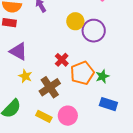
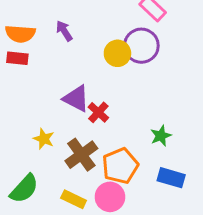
purple circle: (94, 31) -> (141, 46), moved
purple triangle: (18, 51) -> (76, 99), moved
orange pentagon: (82, 73) -> (120, 166), moved

